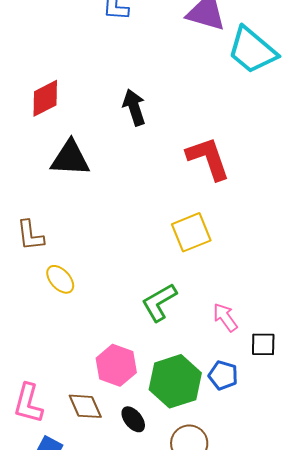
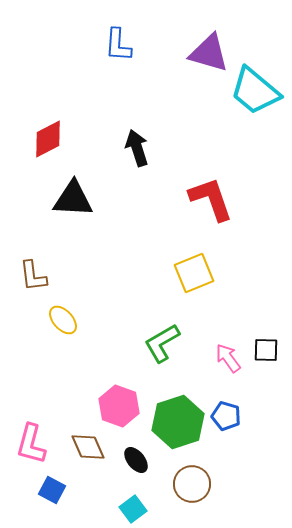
black square: (263, 344) -> (266, 350), moved

